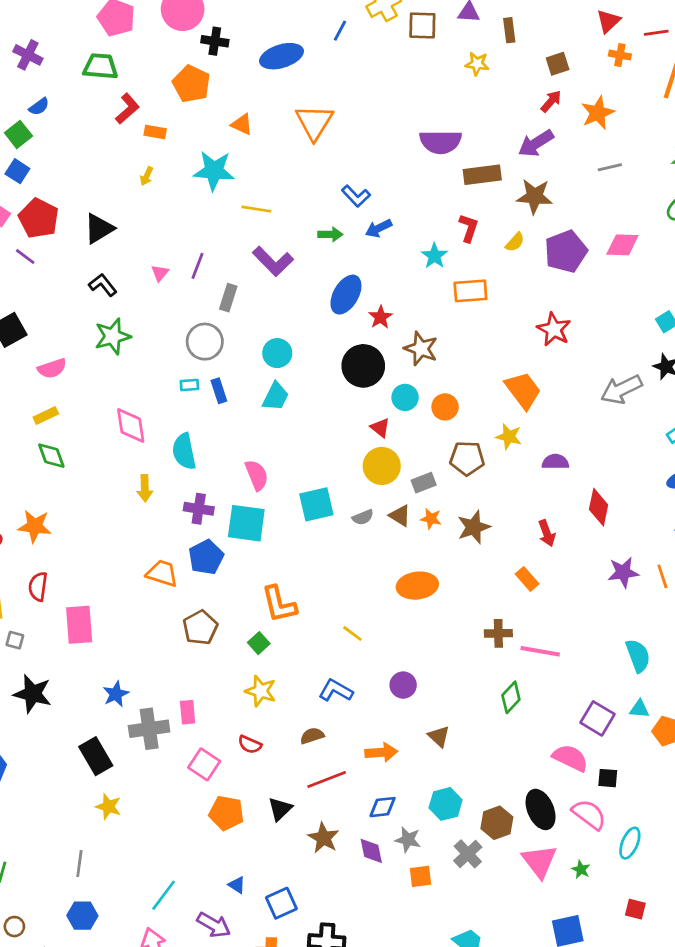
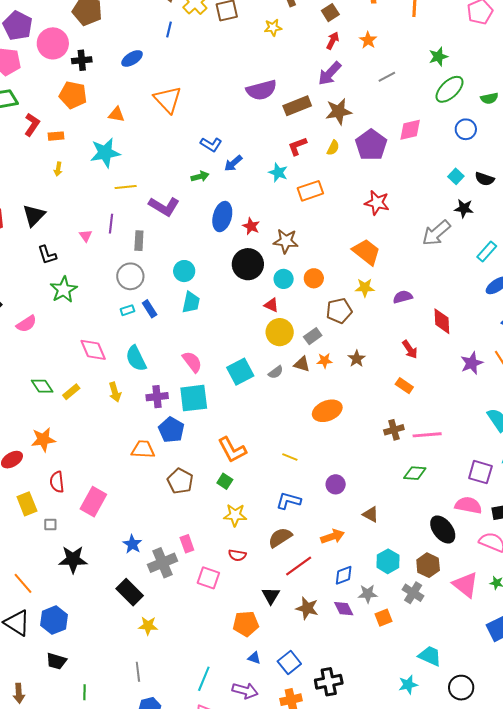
blue ellipse: (281, 56) -> (132, 58), size x0.7
orange star: (598, 113) -> (368, 40), size x0.7
yellow line: (256, 209) -> (126, 187), moved
red L-shape: (469, 228) -> (297, 146), turned -115
black L-shape: (103, 285) -> (47, 255), turned -145
yellow rectangle: (46, 415) -> (71, 392), moved
brown star: (474, 527) -> (357, 359), size x0.7
pink rectangle: (79, 625) -> (93, 502), turned 48
green diamond: (511, 697) -> (415, 473), turned 65
brown semicircle: (312, 736) -> (280, 537), size x1.4
black ellipse: (541, 809) -> (443, 530), moved
orange pentagon: (226, 813) -> (246, 624), moved

